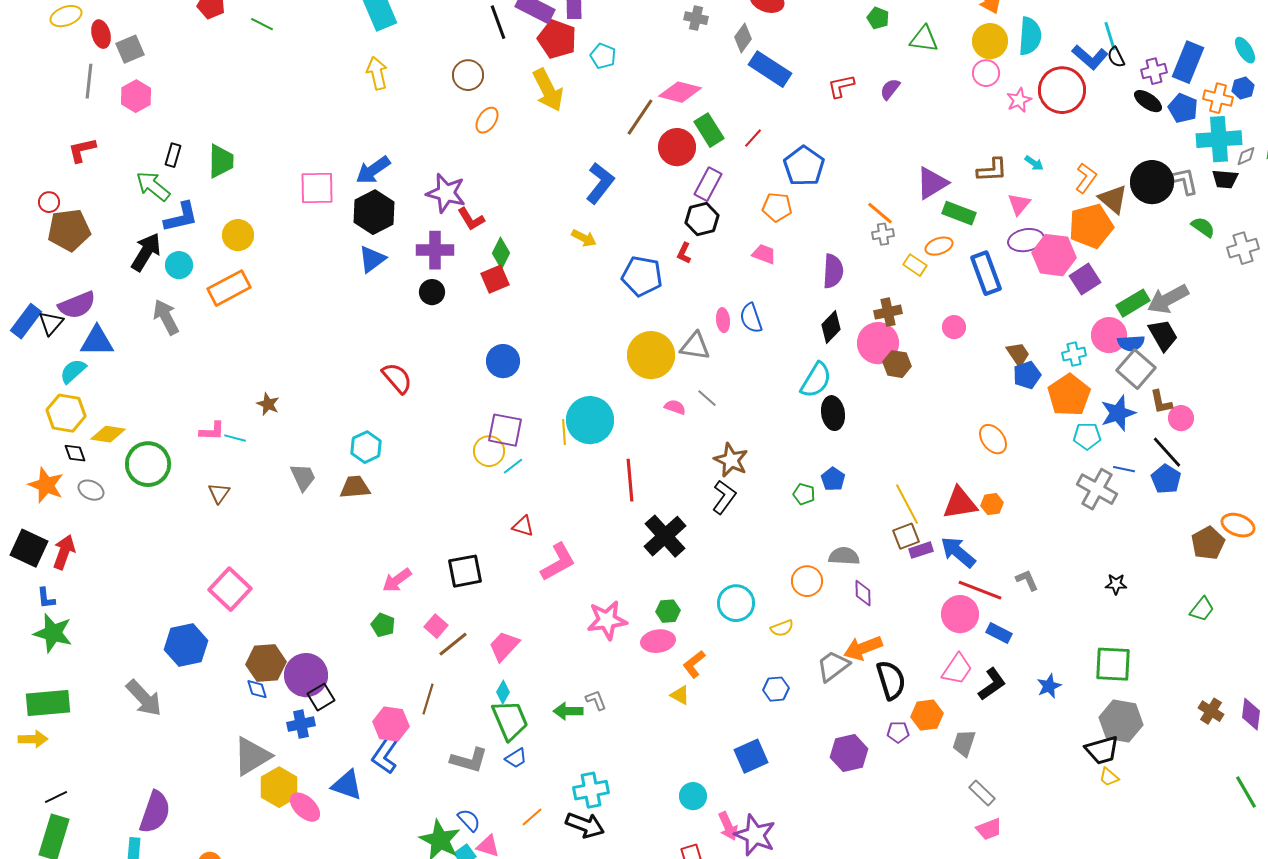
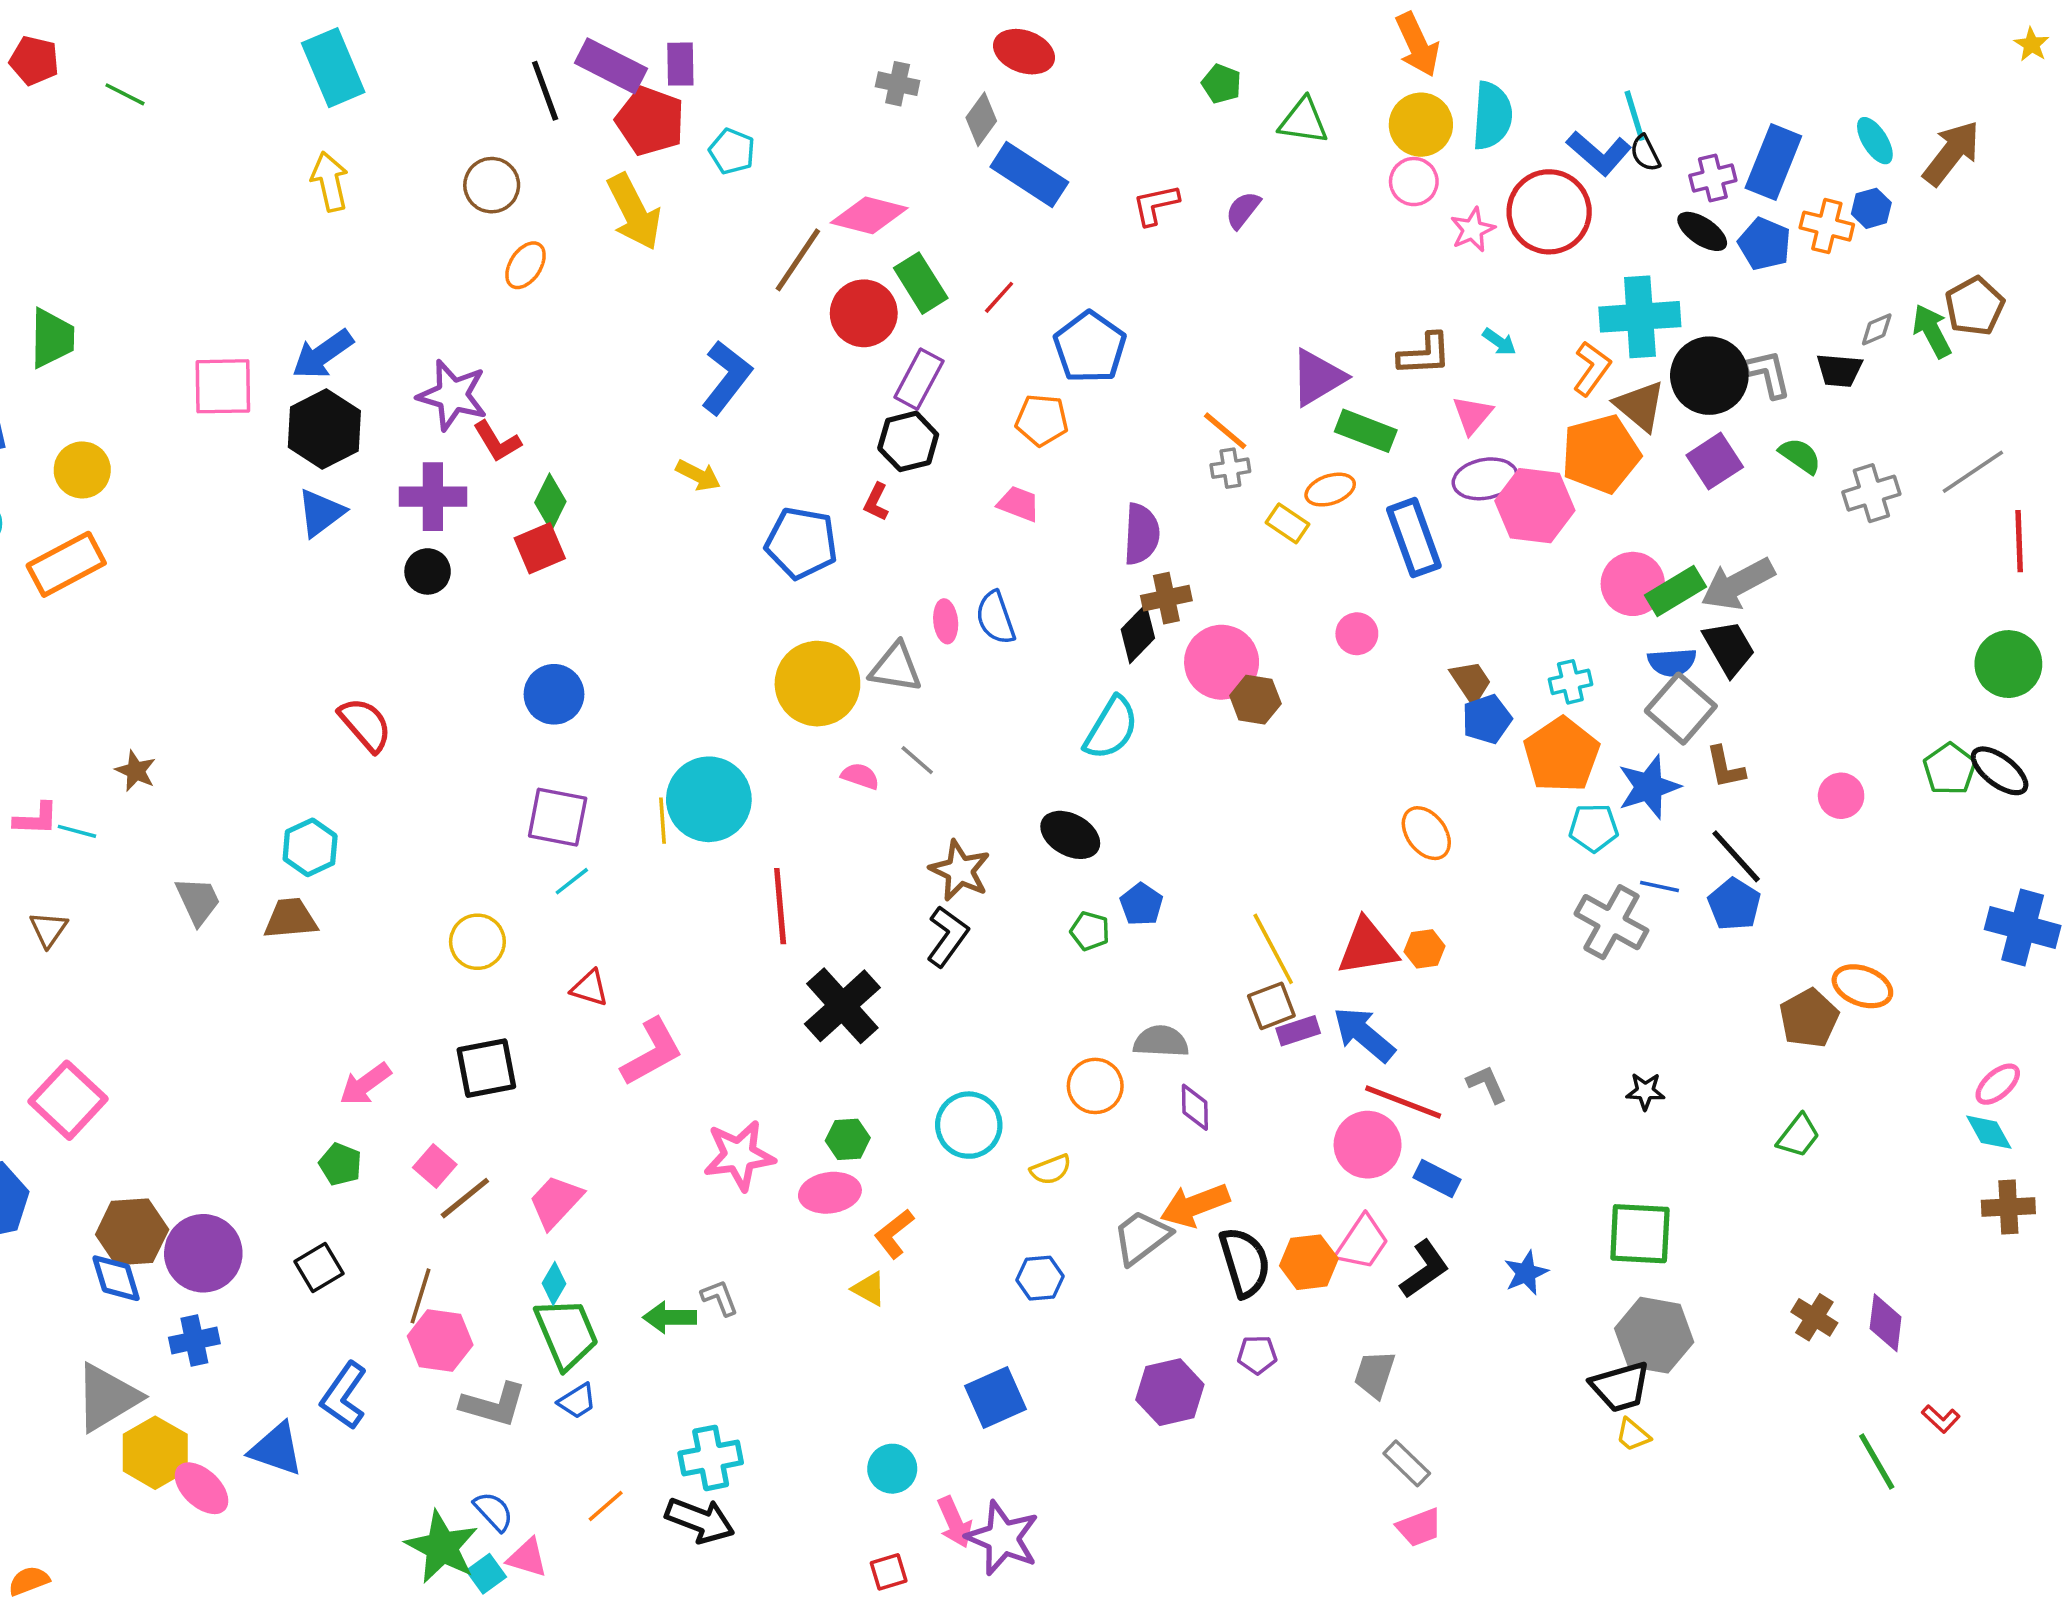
cyan cross: (1219, 139) -> (1640, 317), moved
purple square: (1085, 279) -> (1715, 461), moved
brown cross: (888, 312) -> (1166, 598), moved
pink circle: (1109, 335) -> (1633, 584), moved
black ellipse: (833, 413) -> (1070, 835), moved, turned -52
pink circle: (1181, 418) -> (1841, 796), moved
yellow circle: (489, 451) -> (477, 942), moved
blue diamond: (257, 689) -> (116, 1278), size x1.4
black square: (321, 697) -> (319, 1267), moved
orange hexagon: (927, 715) -> (1309, 1262), moved
pink hexagon: (391, 724) -> (440, 1340), moved

